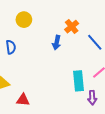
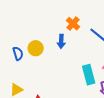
yellow circle: (24, 20) -> (36, 48), moved

